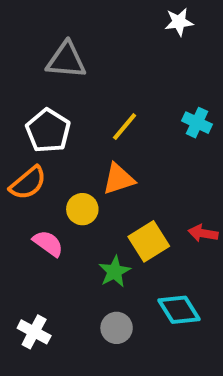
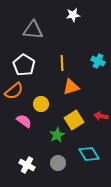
white star: (179, 22) -> (73, 15), moved
yellow line: (125, 127) -> (62, 63), turned -42
orange triangle: (119, 179) -> (71, 87), moved
white cross: (34, 332) -> (27, 165), moved

